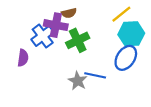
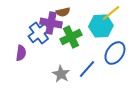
cyan hexagon: (131, 34) -> (101, 26), moved
blue line: (95, 75) -> (87, 69), turned -60
gray star: (78, 81) -> (61, 74), moved

